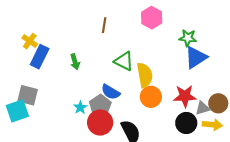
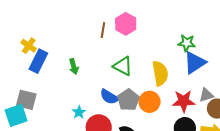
pink hexagon: (152, 18) -> (126, 24), moved
yellow semicircle: (145, 75) -> (160, 73), moved
gray pentagon: (100, 105) -> (128, 100), moved
gray triangle: (203, 108) -> (206, 95), moved

